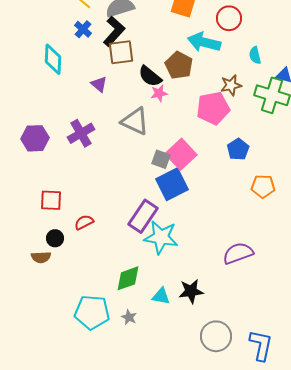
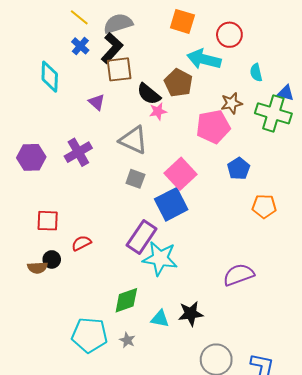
gray square: (161, 159) -> (135, 179), moved
brown semicircle: (41, 257) -> (37, 268), moved

